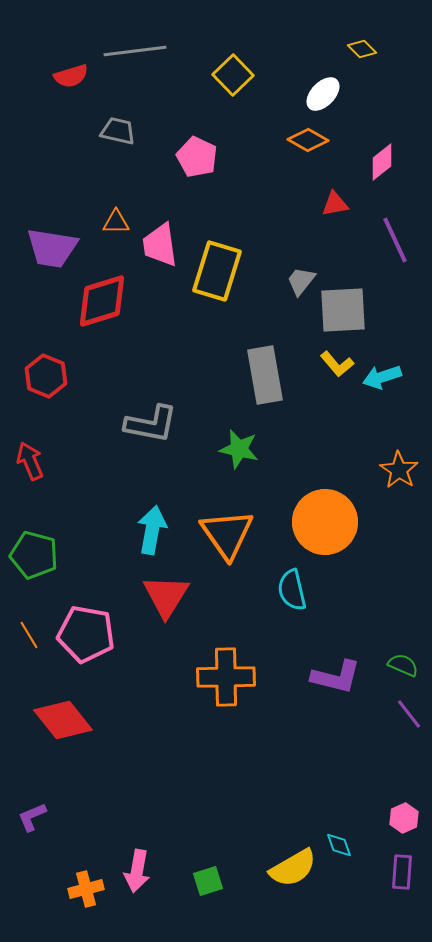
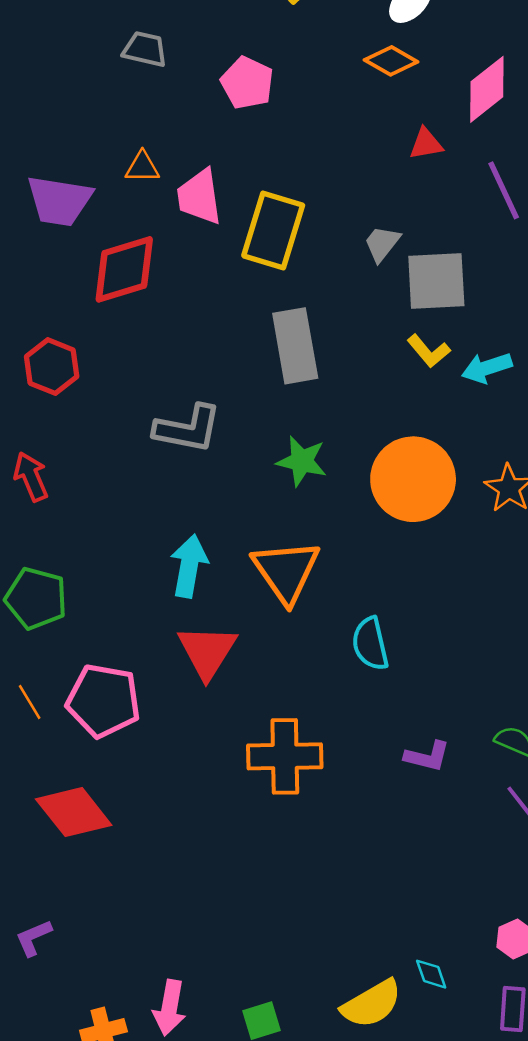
pink diamond: (382, 162) -> (487, 89), size x1.4
gray rectangle: (265, 375) -> (295, 346), moved
orange circle: (325, 522) -> (413, 479), moved
purple L-shape: (336, 677) -> (427, 756), size x0.7

